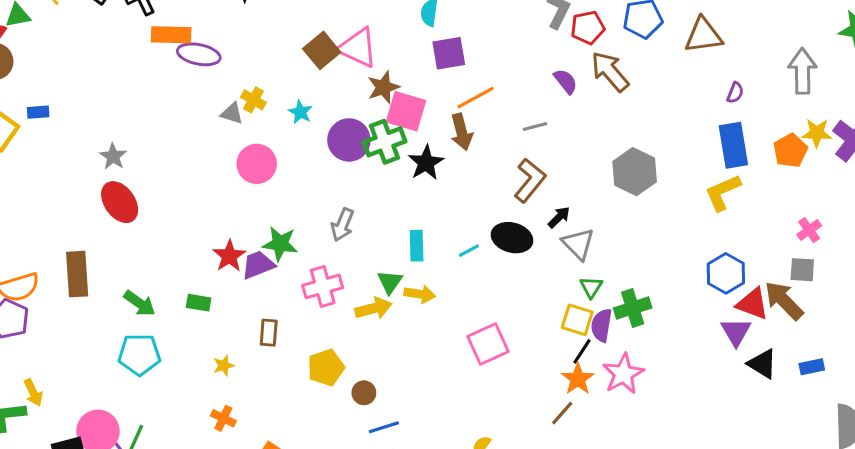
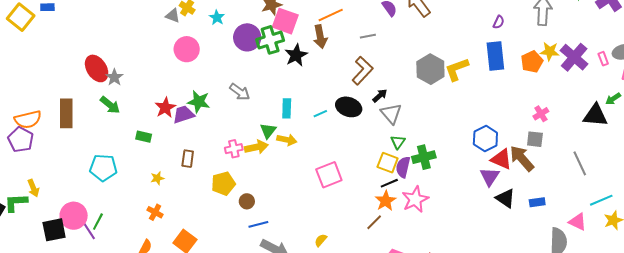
gray star: (113, 156) -> (114, 77), moved
yellow L-shape: (723, 192) -> (457, 69), moved
gray arrow: (343, 225) -> (240, 92), turned -80
pink cross: (323, 286) -> (234, 149), moved, size x0.7
green arrow: (140, 303) -> (110, 105), moved
black line: (582, 351) -> (389, 183), turned 30

